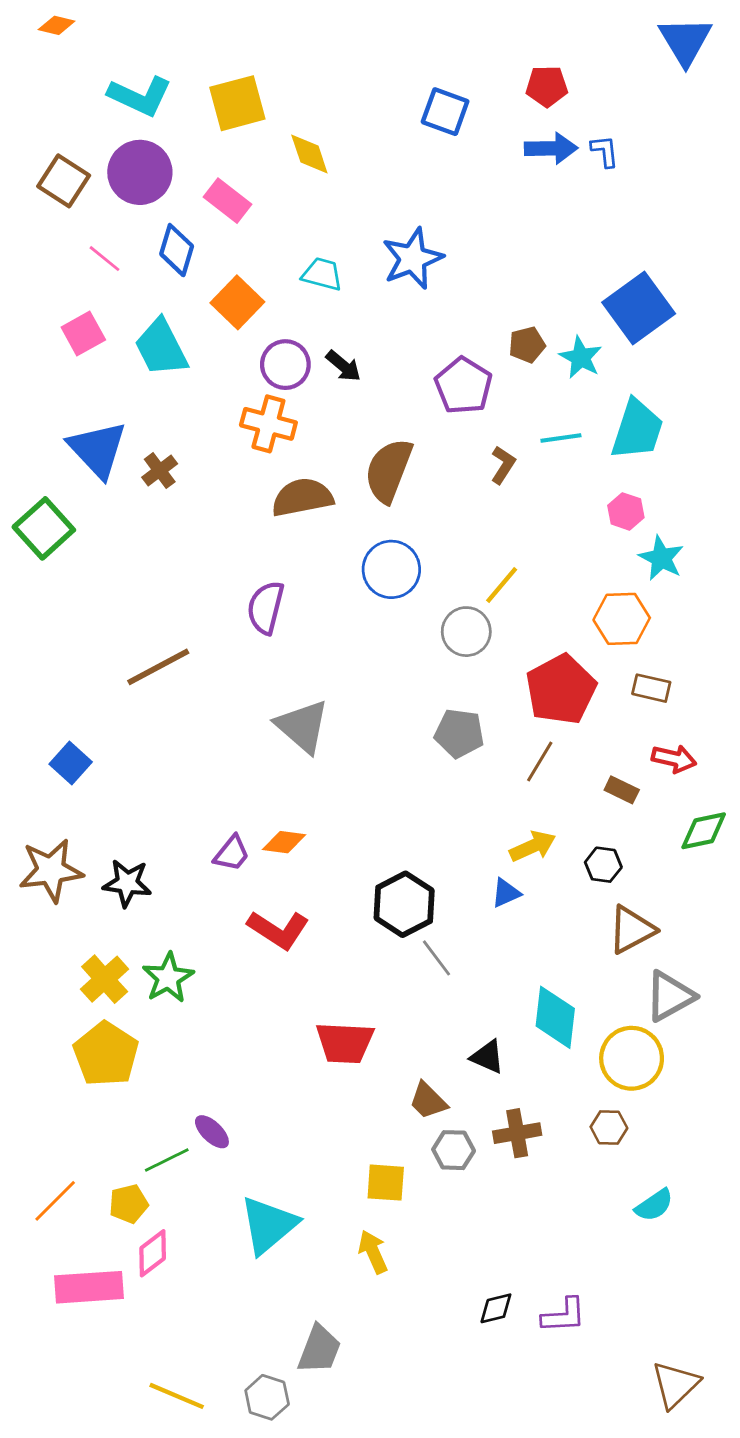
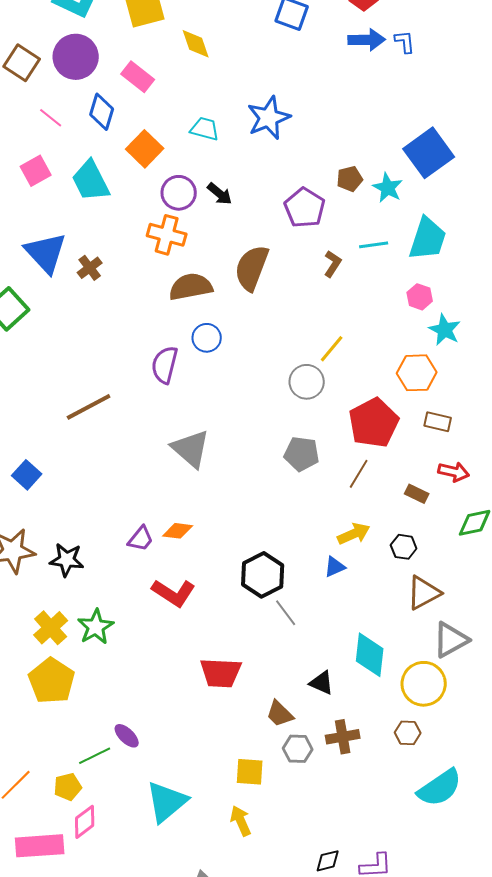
blue circle: (391, 569) -> (207, 338), moved, size x0.7
cyan semicircle: (654, 1205) -> (440, 788), size x1.6

